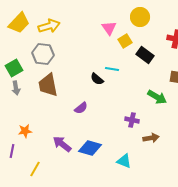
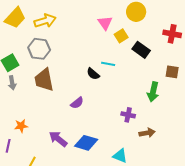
green arrow: (157, 97) -> (153, 92), turned 72

